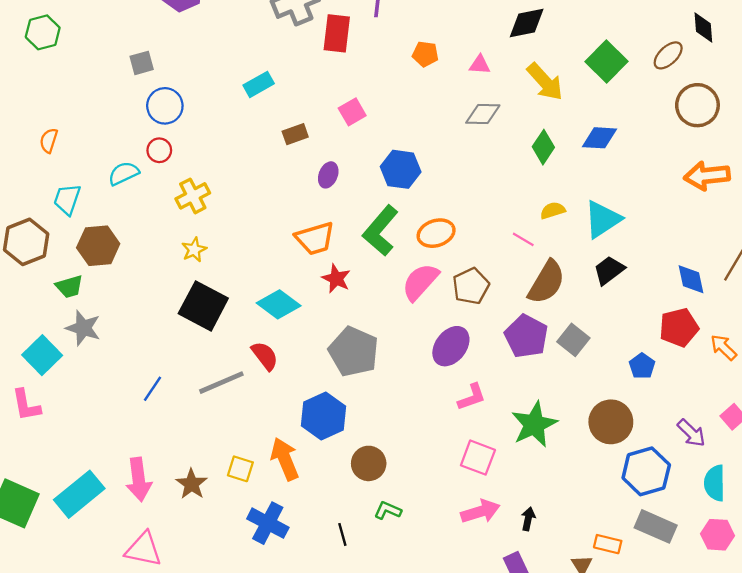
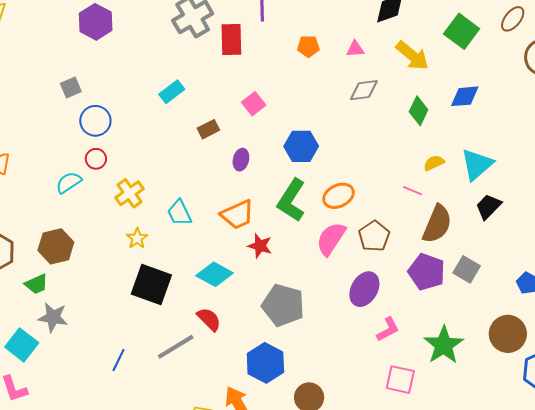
cyan trapezoid: (67, 199) -> (179, 213), moved, turned -36

